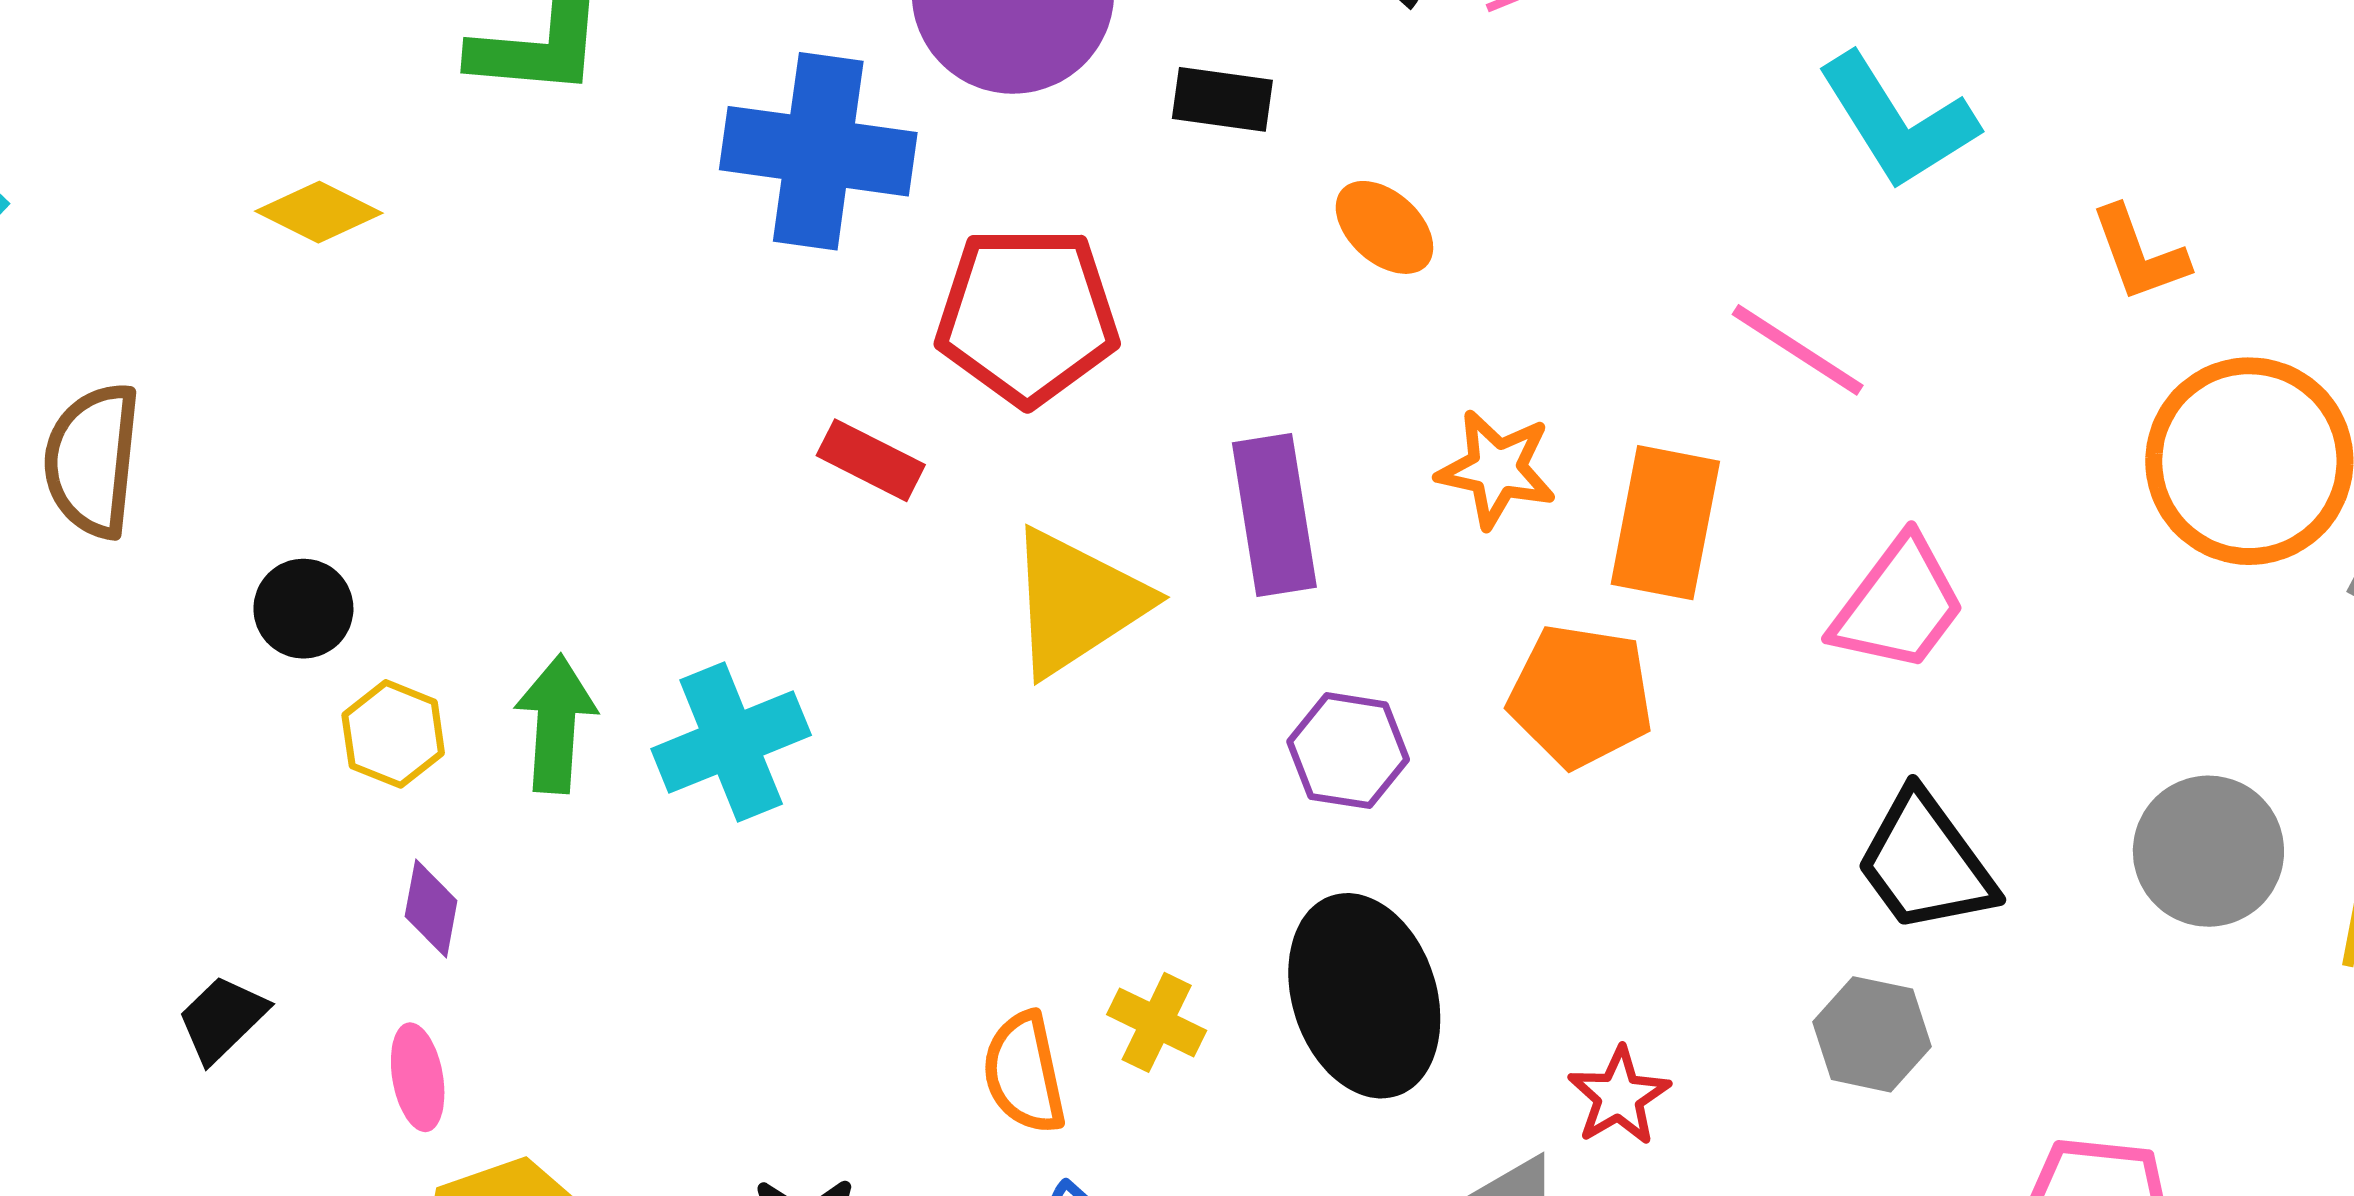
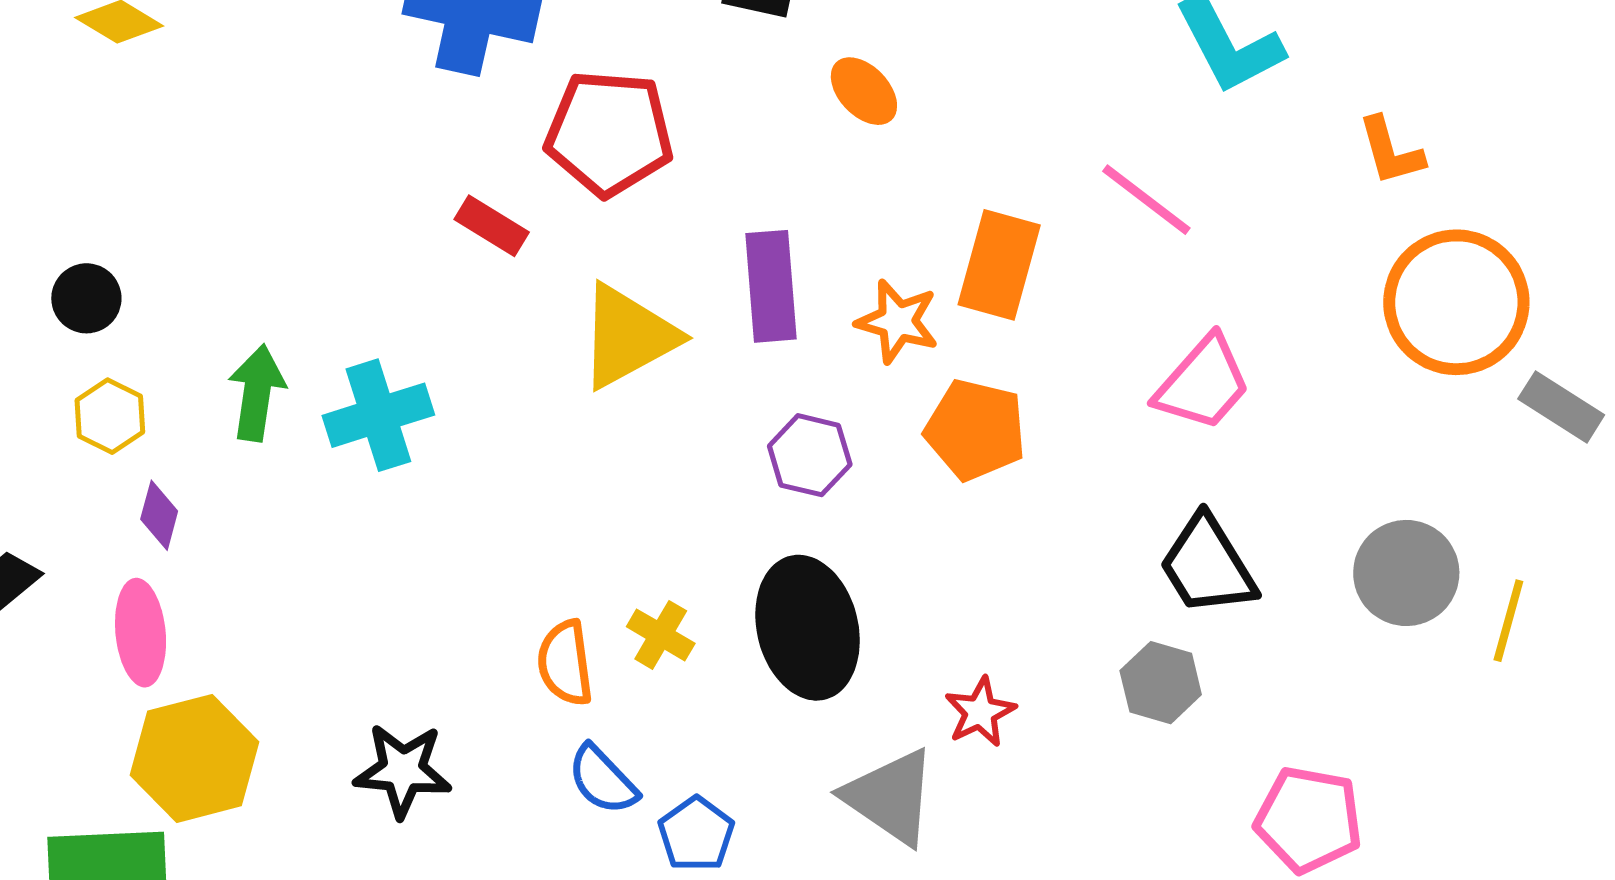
orange star: (1497, 469) -> (897, 321), moved
orange rectangle: (1665, 523) -> (999, 265), moved
yellow hexagon: (393, 734) -> (110, 416), moved
pink ellipse: (418, 1077) -> (141, 633), size x1.4

